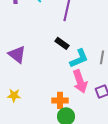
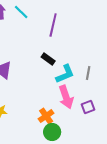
orange cross: (60, 100) -> (46, 116), turned -35

